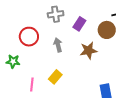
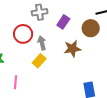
red circle: (29, 37) -> (23, 34), moved
yellow rectangle: (55, 77) -> (39, 61), moved

